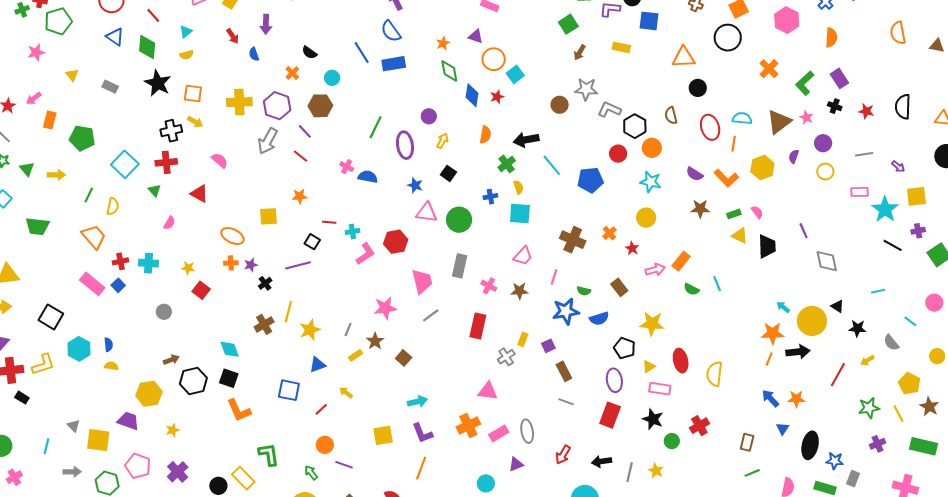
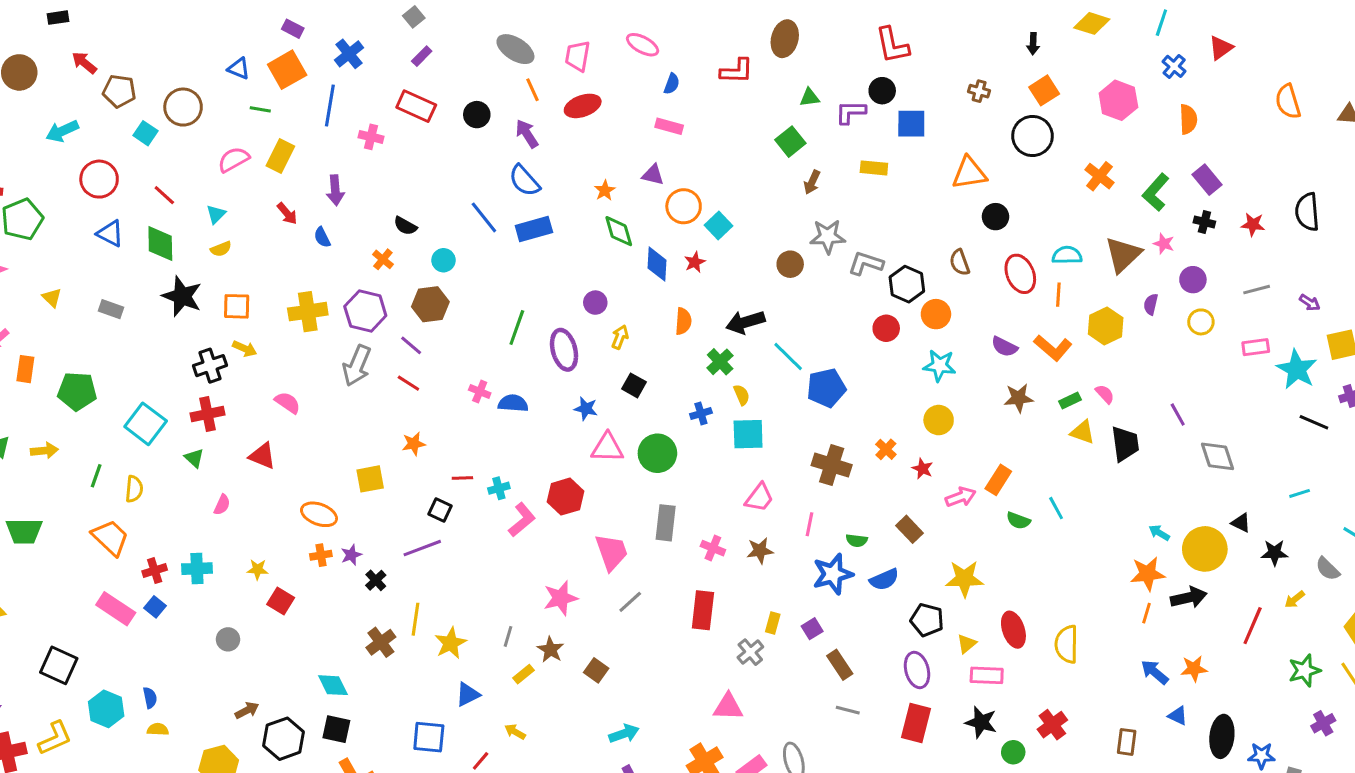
blue pentagon: (590, 180) -> (826, 388), moved
blue triangle: (783, 429) -> (1178, 716), turned -32

